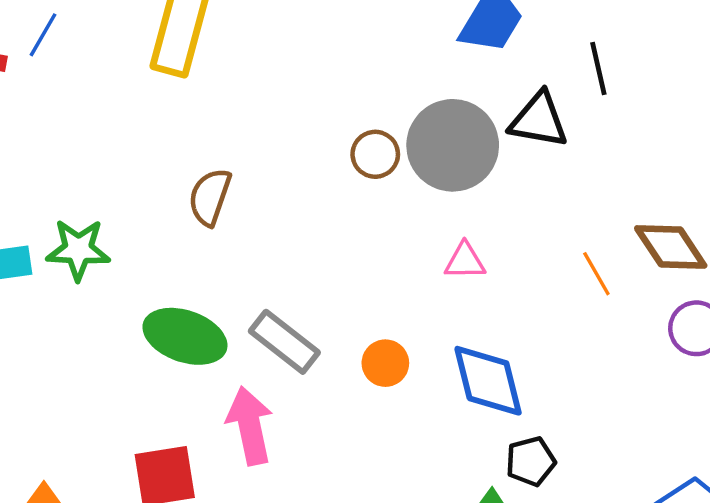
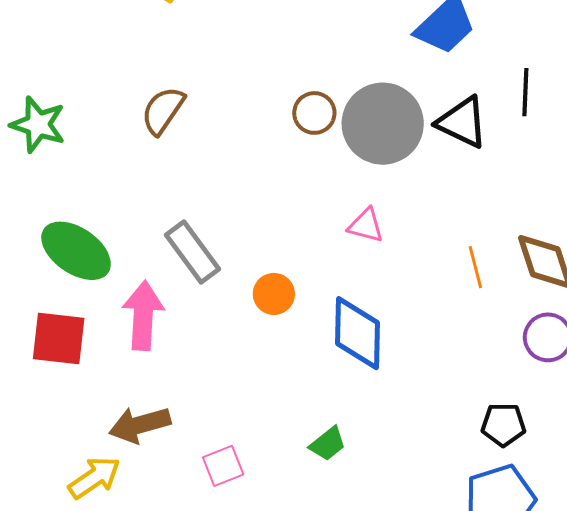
green ellipse: (185, 336) -> (76, 251), moved
black pentagon: (531, 461) -> (503, 425), moved

